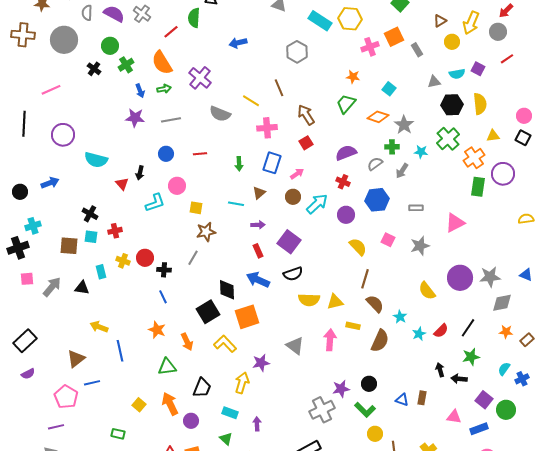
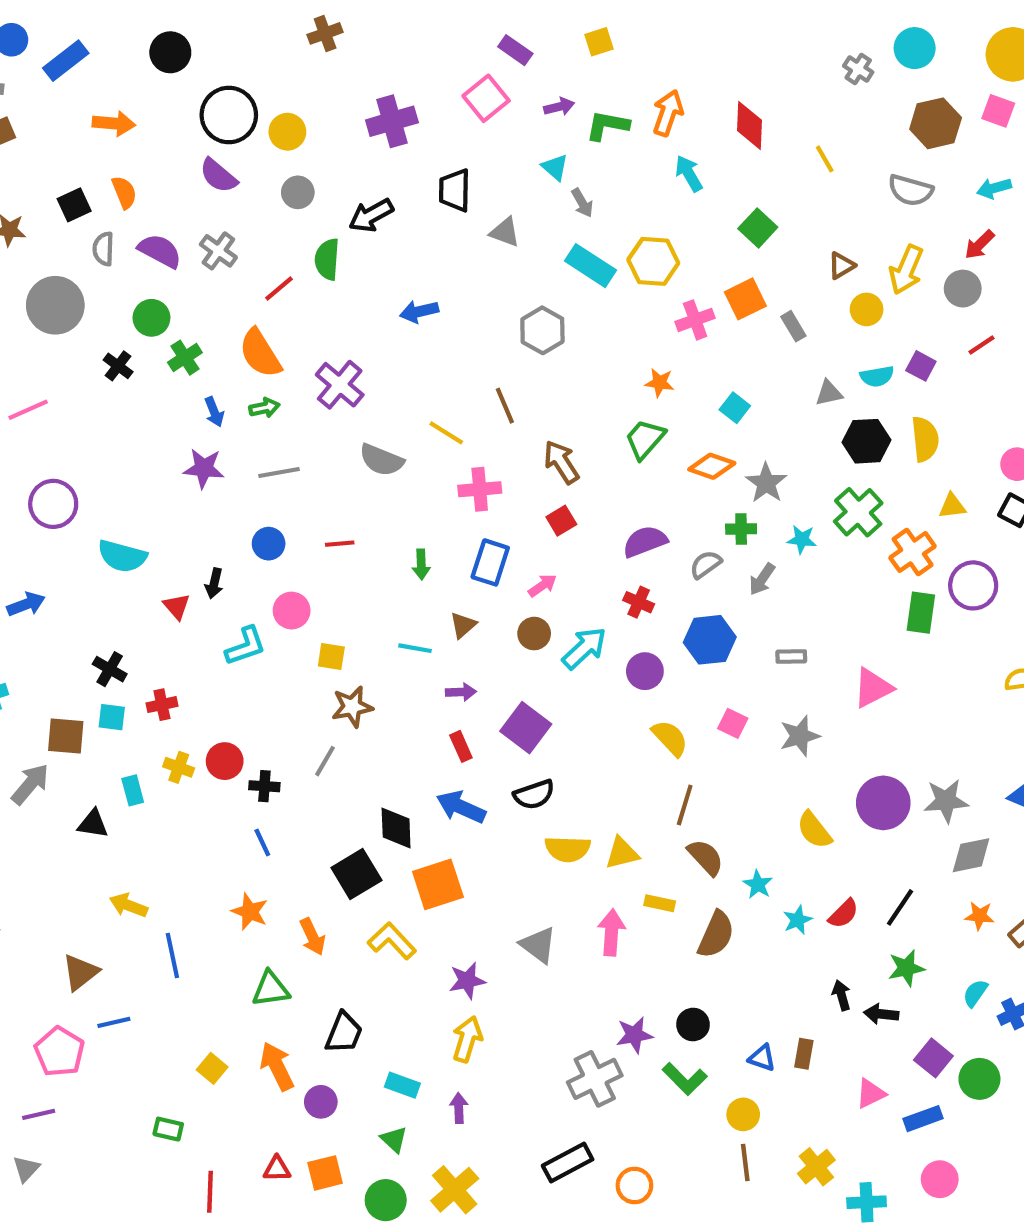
gray arrow: (52, 287) -> (30, 784), moved
yellow arrow: (242, 383) -> (467, 1039), moved
pink triangle: (454, 417) -> (871, 1093), turned -35
yellow circle: (375, 434) -> (743, 1114), moved

